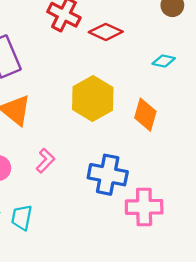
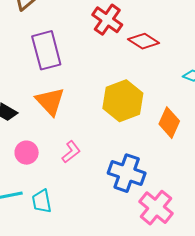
pink cross: (144, 207) -> (156, 208), turned 32
cyan trapezoid: (22, 217) -> (42, 201), turned -30

